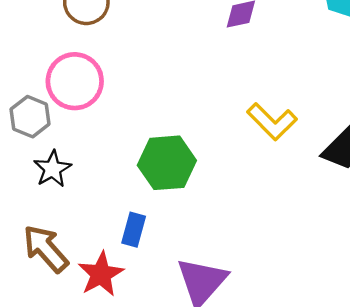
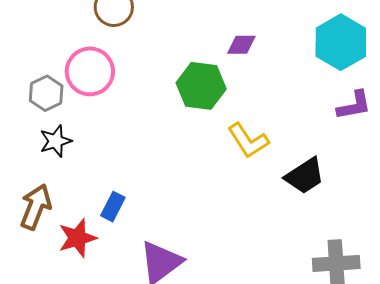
green hexagon: (167, 163) -> (201, 86), moved
brown arrow: (46, 249) -> (36, 207), turned 51

